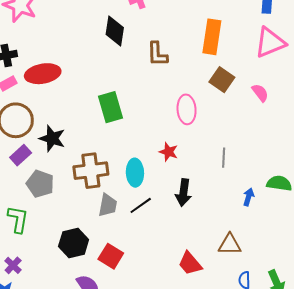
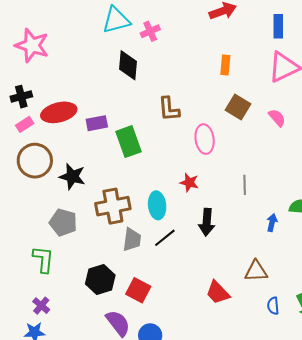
orange rectangle: (212, 37) -> (225, 65), size x0.6
brown L-shape: (157, 54) -> (169, 109), moved
purple rectangle: (21, 155) -> (97, 123), moved, turned 35

